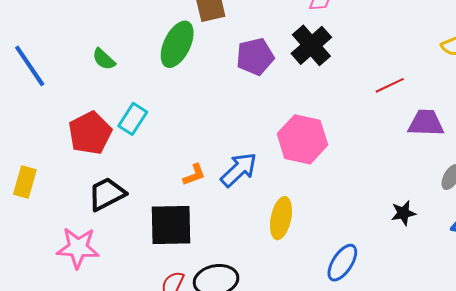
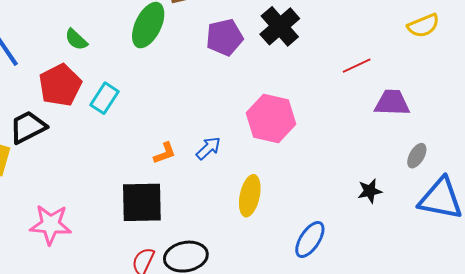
red pentagon: (90, 133) -> (60, 85), moved
blue arrow: (239, 170) -> (208, 148), size x0.7
black trapezoid: (107, 194) -> (28, 127), moved

